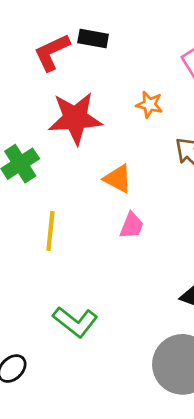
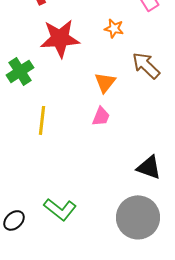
orange triangle: (118, 179) -> (105, 82), moved, turned 40
green L-shape: (75, 322) -> (60, 209), moved

